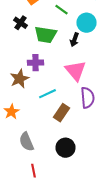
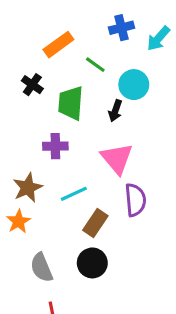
green trapezoid: (46, 35) -> (71, 103), turned 85
brown star: (20, 79) -> (28, 188), moved
black circle: (66, 148) -> (92, 263), moved

